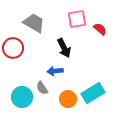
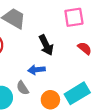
pink square: (77, 19) -> (74, 17), moved
red semicircle: (100, 29) -> (85, 48), moved

